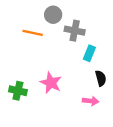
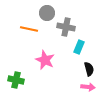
pink star: (51, 83) -> (45, 60), moved
pink arrow: (91, 101) -> (88, 87), moved

